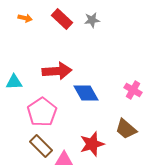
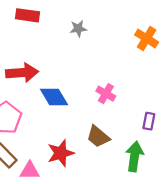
red rectangle: (62, 19) -> (28, 15), turned -35
gray star: (92, 20) -> (78, 29), moved

